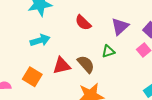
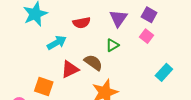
red semicircle: (83, 23) -> (82, 23), turned -42
cyan arrow: (40, 40) -> (57, 43), moved

